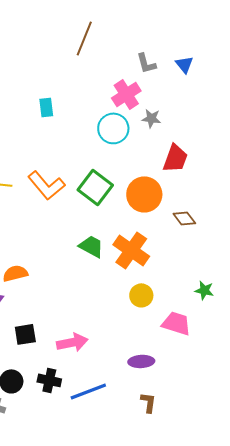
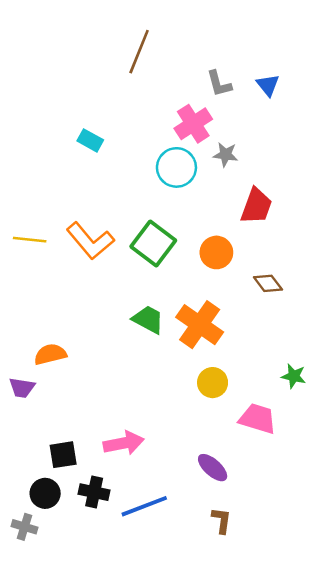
cyan rectangle: (46, 107) -> (90, 140), turned -54
orange circle: (144, 194) -> (216, 252), size x0.7
black square: (25, 334) -> (63, 455), moved
purple ellipse: (141, 361) -> (213, 468), turned 45

